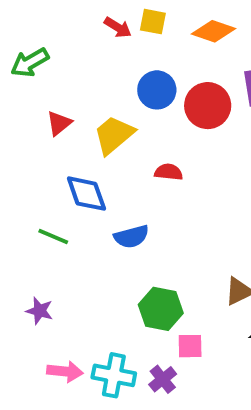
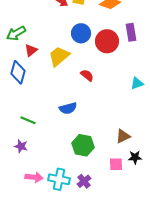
green arrow: (30, 63) -> (16, 33), moved
red semicircle: (169, 172) -> (87, 75), turned 32
blue diamond: (86, 194) -> (18, 72), moved, turned 35
green line: (53, 237) -> (28, 120), moved
pink square: (190, 346) -> (116, 164), moved

